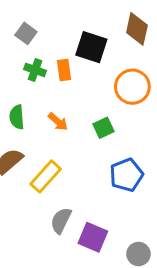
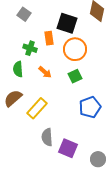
green cross: (35, 70) -> (30, 48), moved
orange circle: (132, 87) -> (75, 49), moved
gray semicircle: (61, 221) -> (47, 137), turned -30

